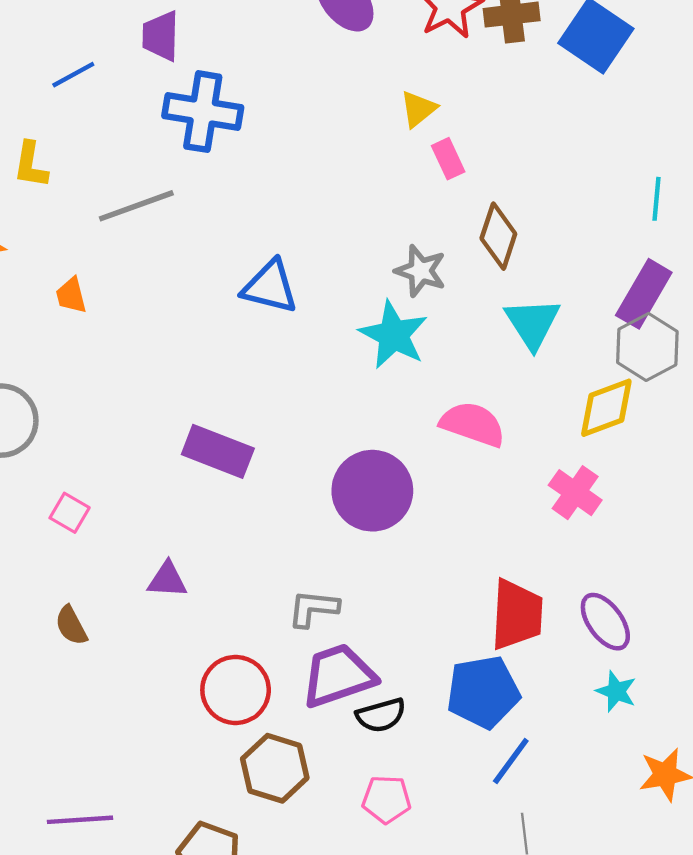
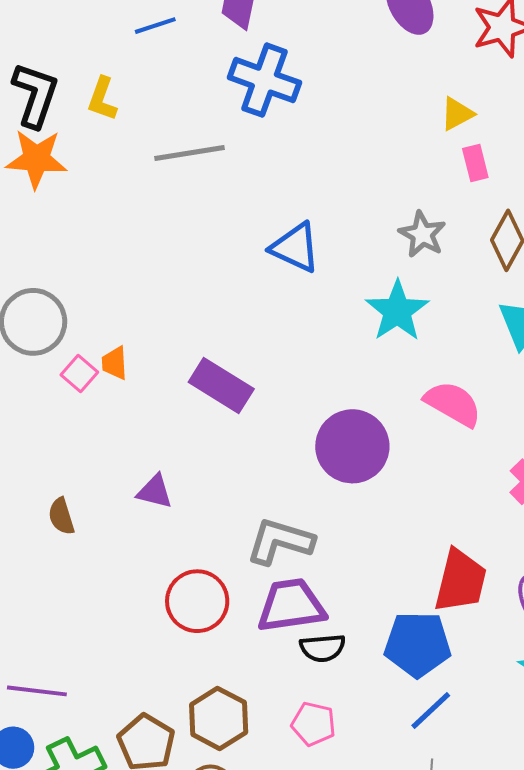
gray star: (421, 271) -> (422, 234), moved
orange trapezoid: (71, 295) -> (115, 363), moved
pink square: (70, 513) -> (79, 374), moved
gray L-shape: (313, 608) -> (280, 541), size x1.4
brown hexagon: (275, 768) -> (219, 718), moved

